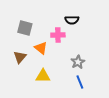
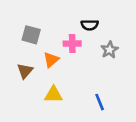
orange triangle: (41, 48) -> (51, 60), turned 40
gray star: (78, 62) -> (110, 50), moved

